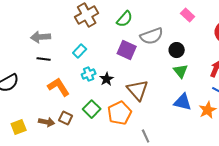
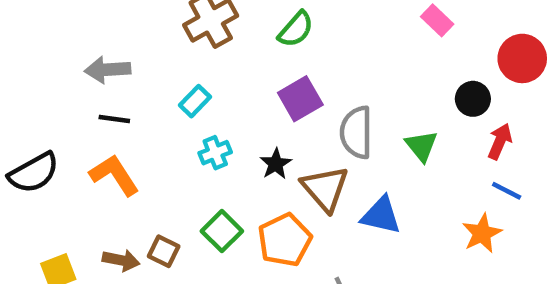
gray semicircle: (152, 36) -> (356, 132), moved, turned 110
purple square: (127, 50) -> (300, 99), turned 36
black circle: (177, 50) -> (473, 99), moved
black star: (107, 79) -> (276, 164), moved
orange L-shape: (59, 87) -> (114, 175), moved
blue triangle: (183, 102) -> (381, 215), moved

